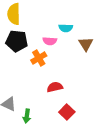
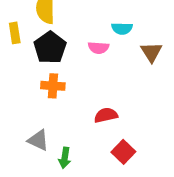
black pentagon: (17, 41) -> (50, 48), turned 30
orange cross: (39, 58) -> (53, 86), moved, turned 35

